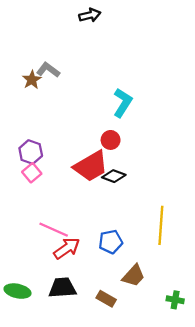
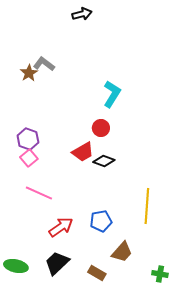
red trapezoid: (91, 166) -> (83, 152), size x0.7
pink line: (54, 230) -> (39, 193), moved
black trapezoid: (62, 288) -> (57, 263), turned -40

